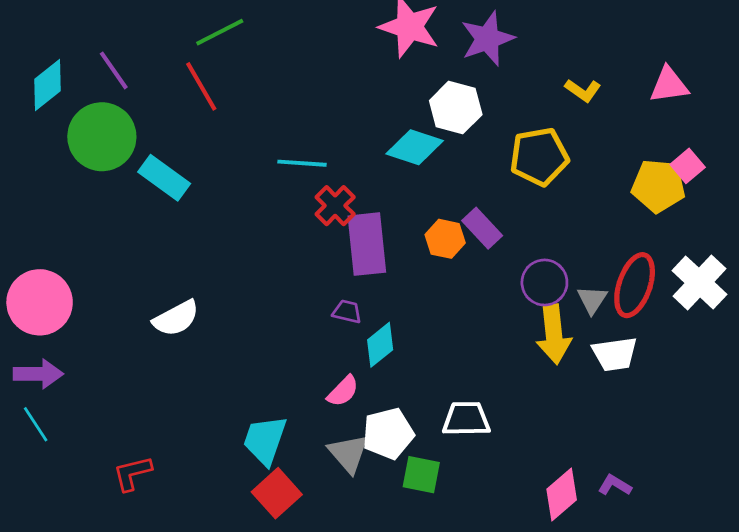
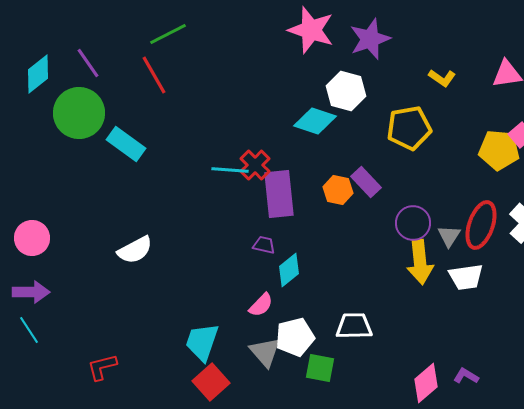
cyan line: (302, 163) -> (230, 170), moved
pink circle: (40, 302) -> (32, 238), size x0.7

